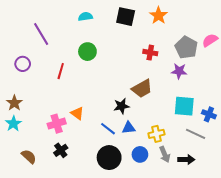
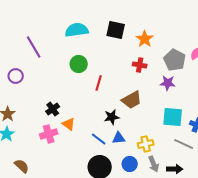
orange star: (159, 16) -> (145, 39), moved
cyan semicircle: (85, 17) -> (77, 30), size x1.6
red line: (61, 71) -> (99, 83), moved
black cross: (61, 150) -> (53, 109), moved

